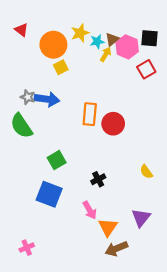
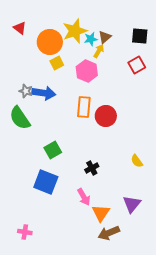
yellow star: (80, 33) -> (75, 31), size x1.4
pink hexagon: (127, 47) -> (87, 71), moved
pink cross: (27, 248) -> (25, 232), turned 32

